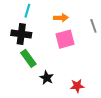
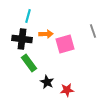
orange arrow: (61, 18) -> (46, 34), moved
red star: (77, 86) -> (67, 90), moved

